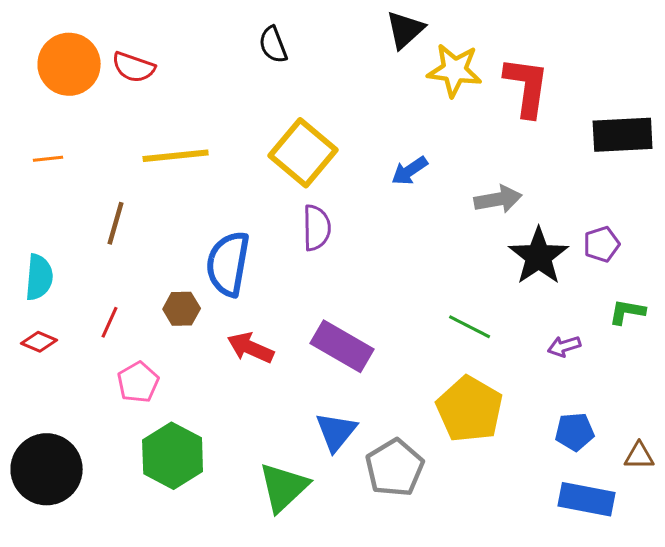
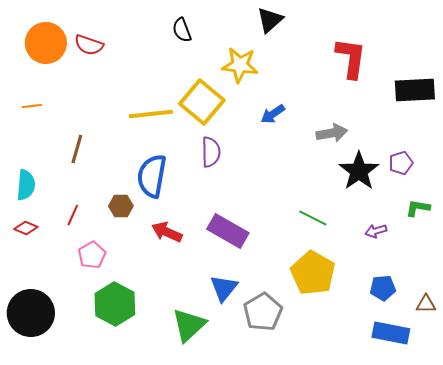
yellow star: (455, 70) -> (240, 65), moved
yellow line: (176, 156) -> (151, 114), moved

